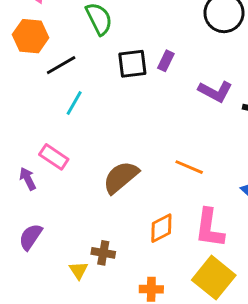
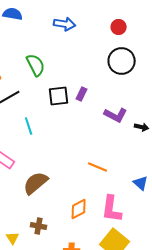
cyan line: (74, 103) -> (29, 126), moved, turned -48
brown semicircle: (121, 177) -> (36, 183), moved
yellow triangle: (79, 270) -> (13, 238), moved

